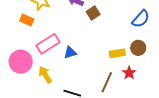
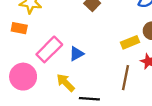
yellow arrow: (45, 75) -> (66, 83), moved

